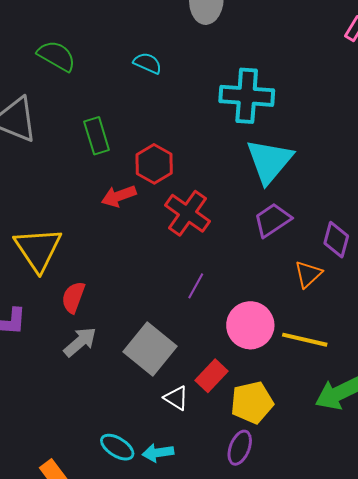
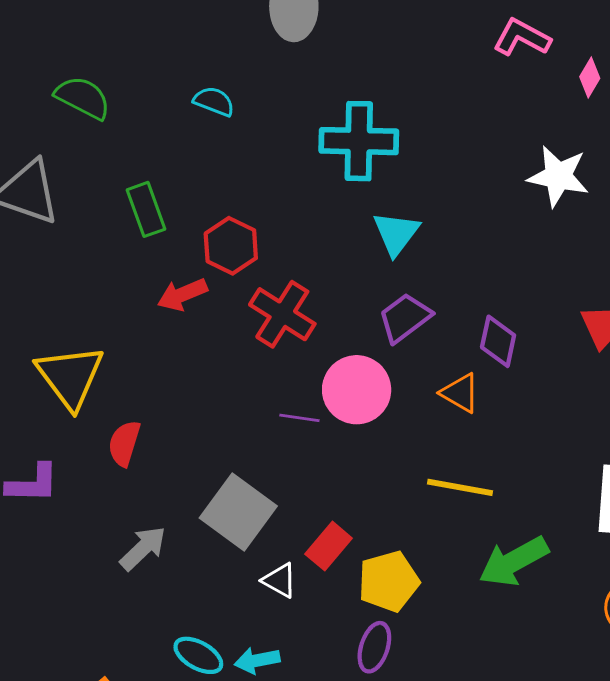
cyan triangle: (269, 161) -> (396, 233), size x0.7
orange triangle: (308, 274) -> (460, 393), turned -44
purple line: (196, 286) -> (299, 418), turned 72
pink circle: (250, 325) -> (357, 390), moved
gray arrow: (80, 342) -> (143, 548), moved

